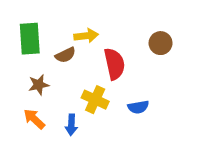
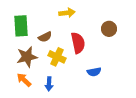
yellow arrow: (86, 36) -> (67, 13), moved
brown star: (39, 85) -> (27, 57), size x1.5
yellow cross: (95, 100) -> (57, 57), moved

